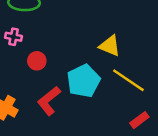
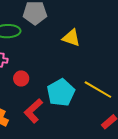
yellow triangle: (110, 46) -> (71, 38), moved

